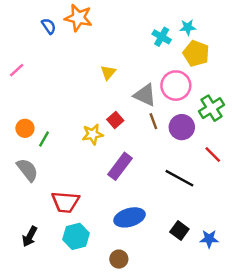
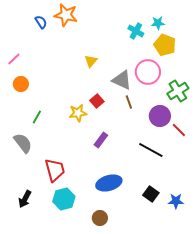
purple circle: (182, 127) -> (160, 116), moved
orange circle: (25, 128) -> (21, 84), moved
purple rectangle: (120, 166) -> (101, 140), size x0.7
red trapezoid: (65, 202) -> (55, 170), turned -110

